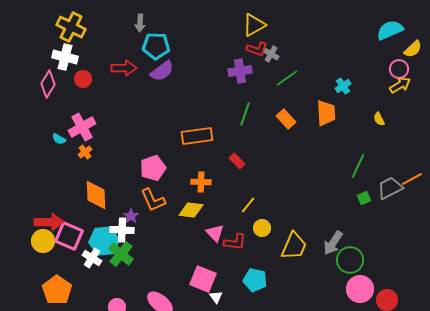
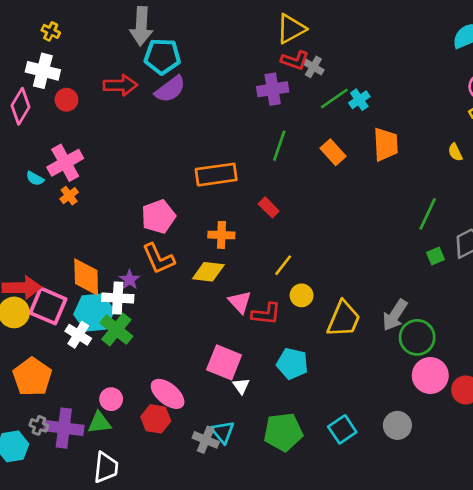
gray arrow: (140, 23) -> (141, 26), size x1.6
yellow cross: (71, 27) -> (51, 31), size x0.5
cyan cross: (343, 86) -> (359, 100), moved
orange diamond: (96, 195) -> (86, 277), moved

